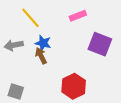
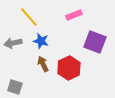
brown arrow: (41, 56) -> (43, 64), moved
red hexagon: (74, 86) -> (69, 68), moved

